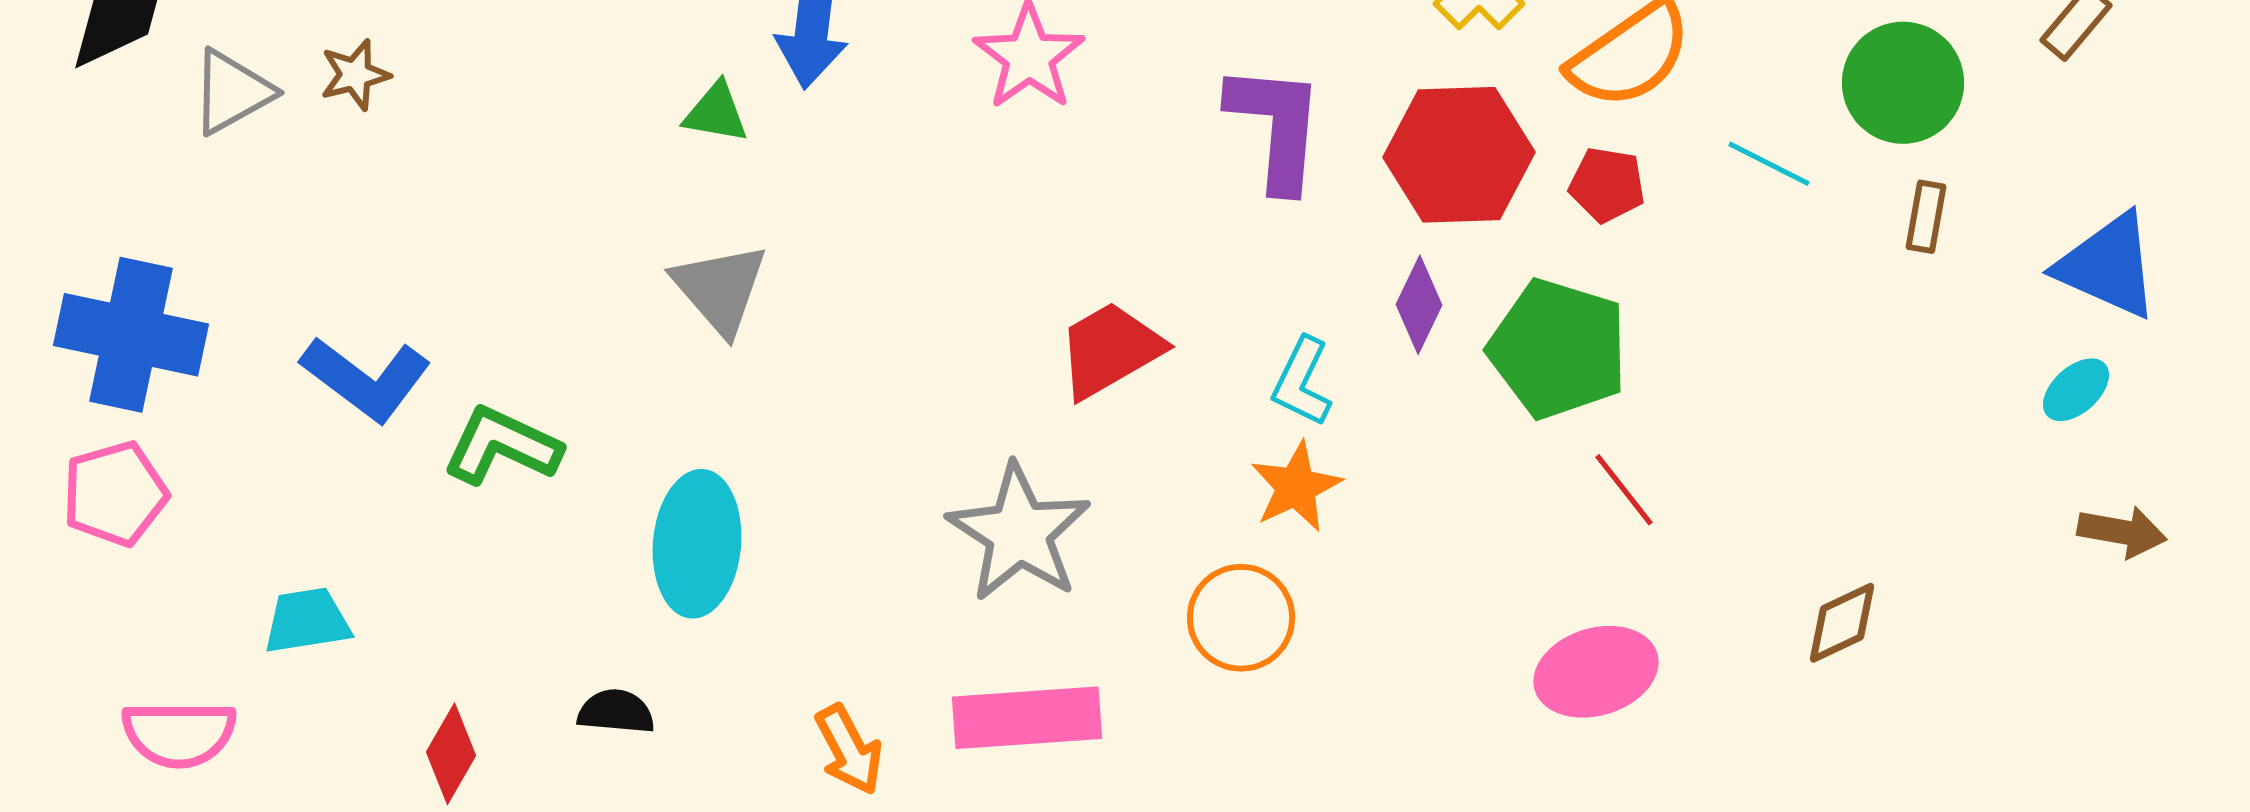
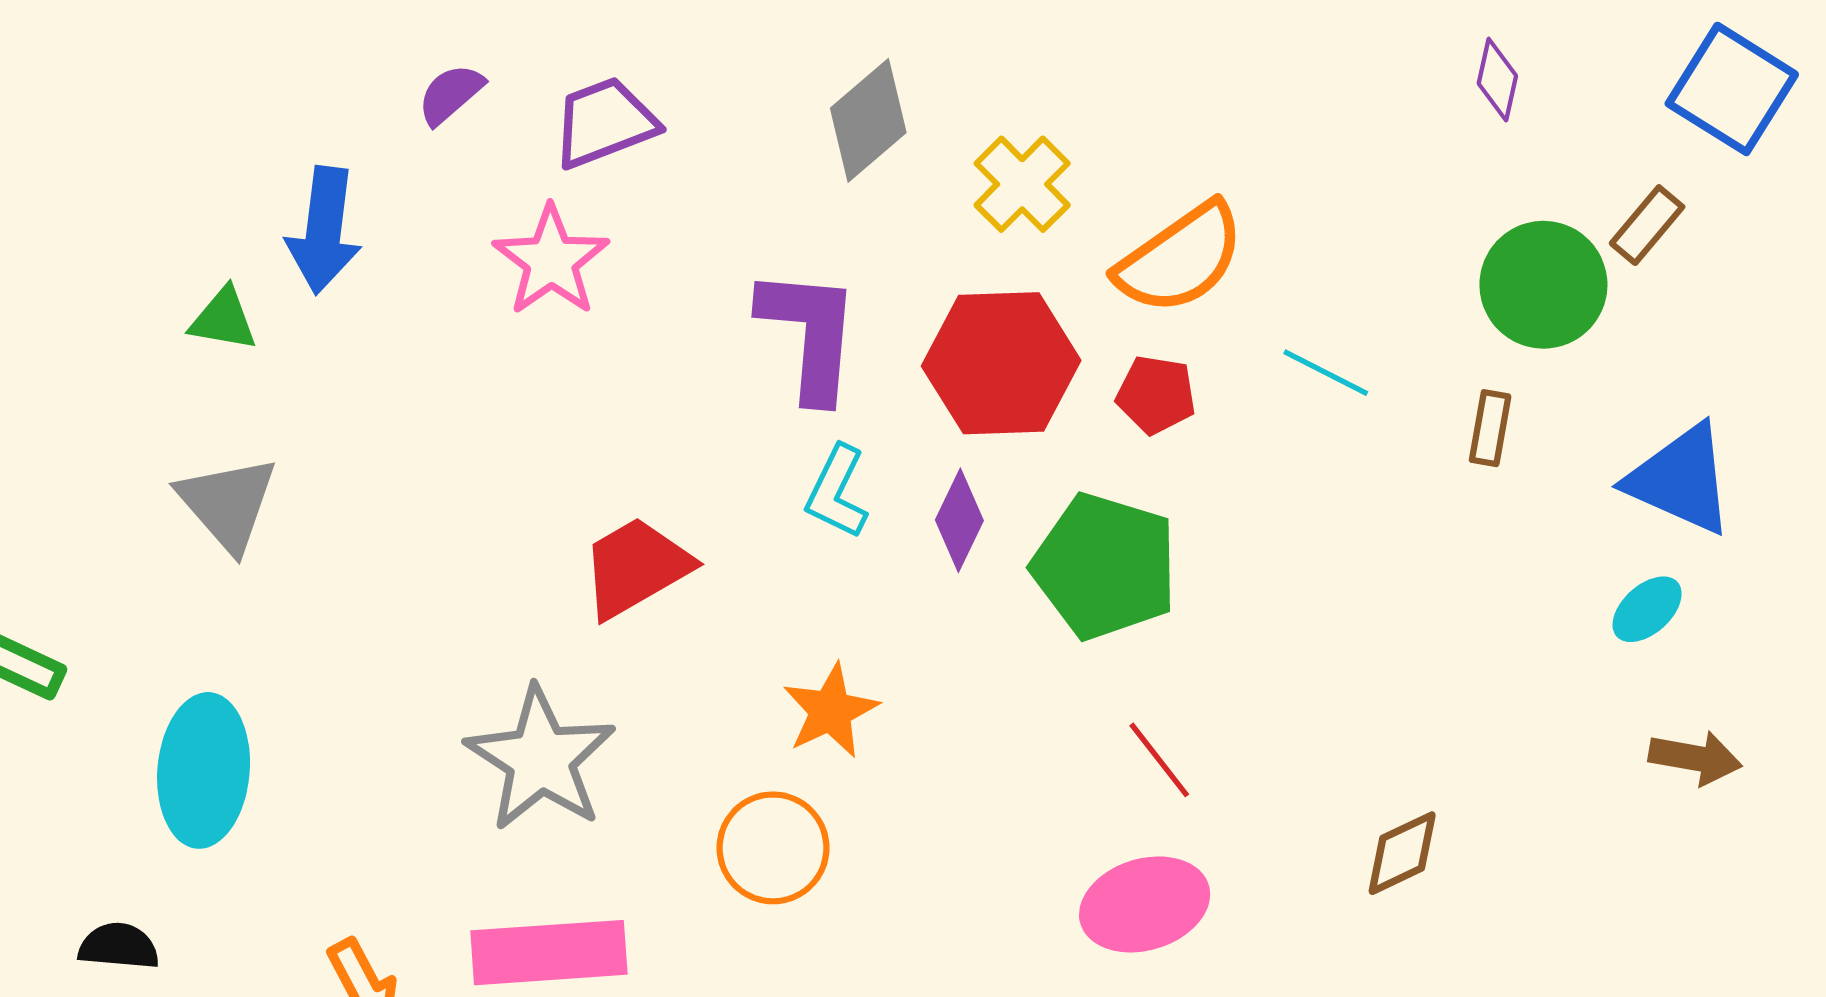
green circle: (1903, 83) -> (1543, 285), moved
cyan L-shape: (1302, 382) -> (837, 492), moved
red line: (1624, 490) -> (1159, 760), moved

